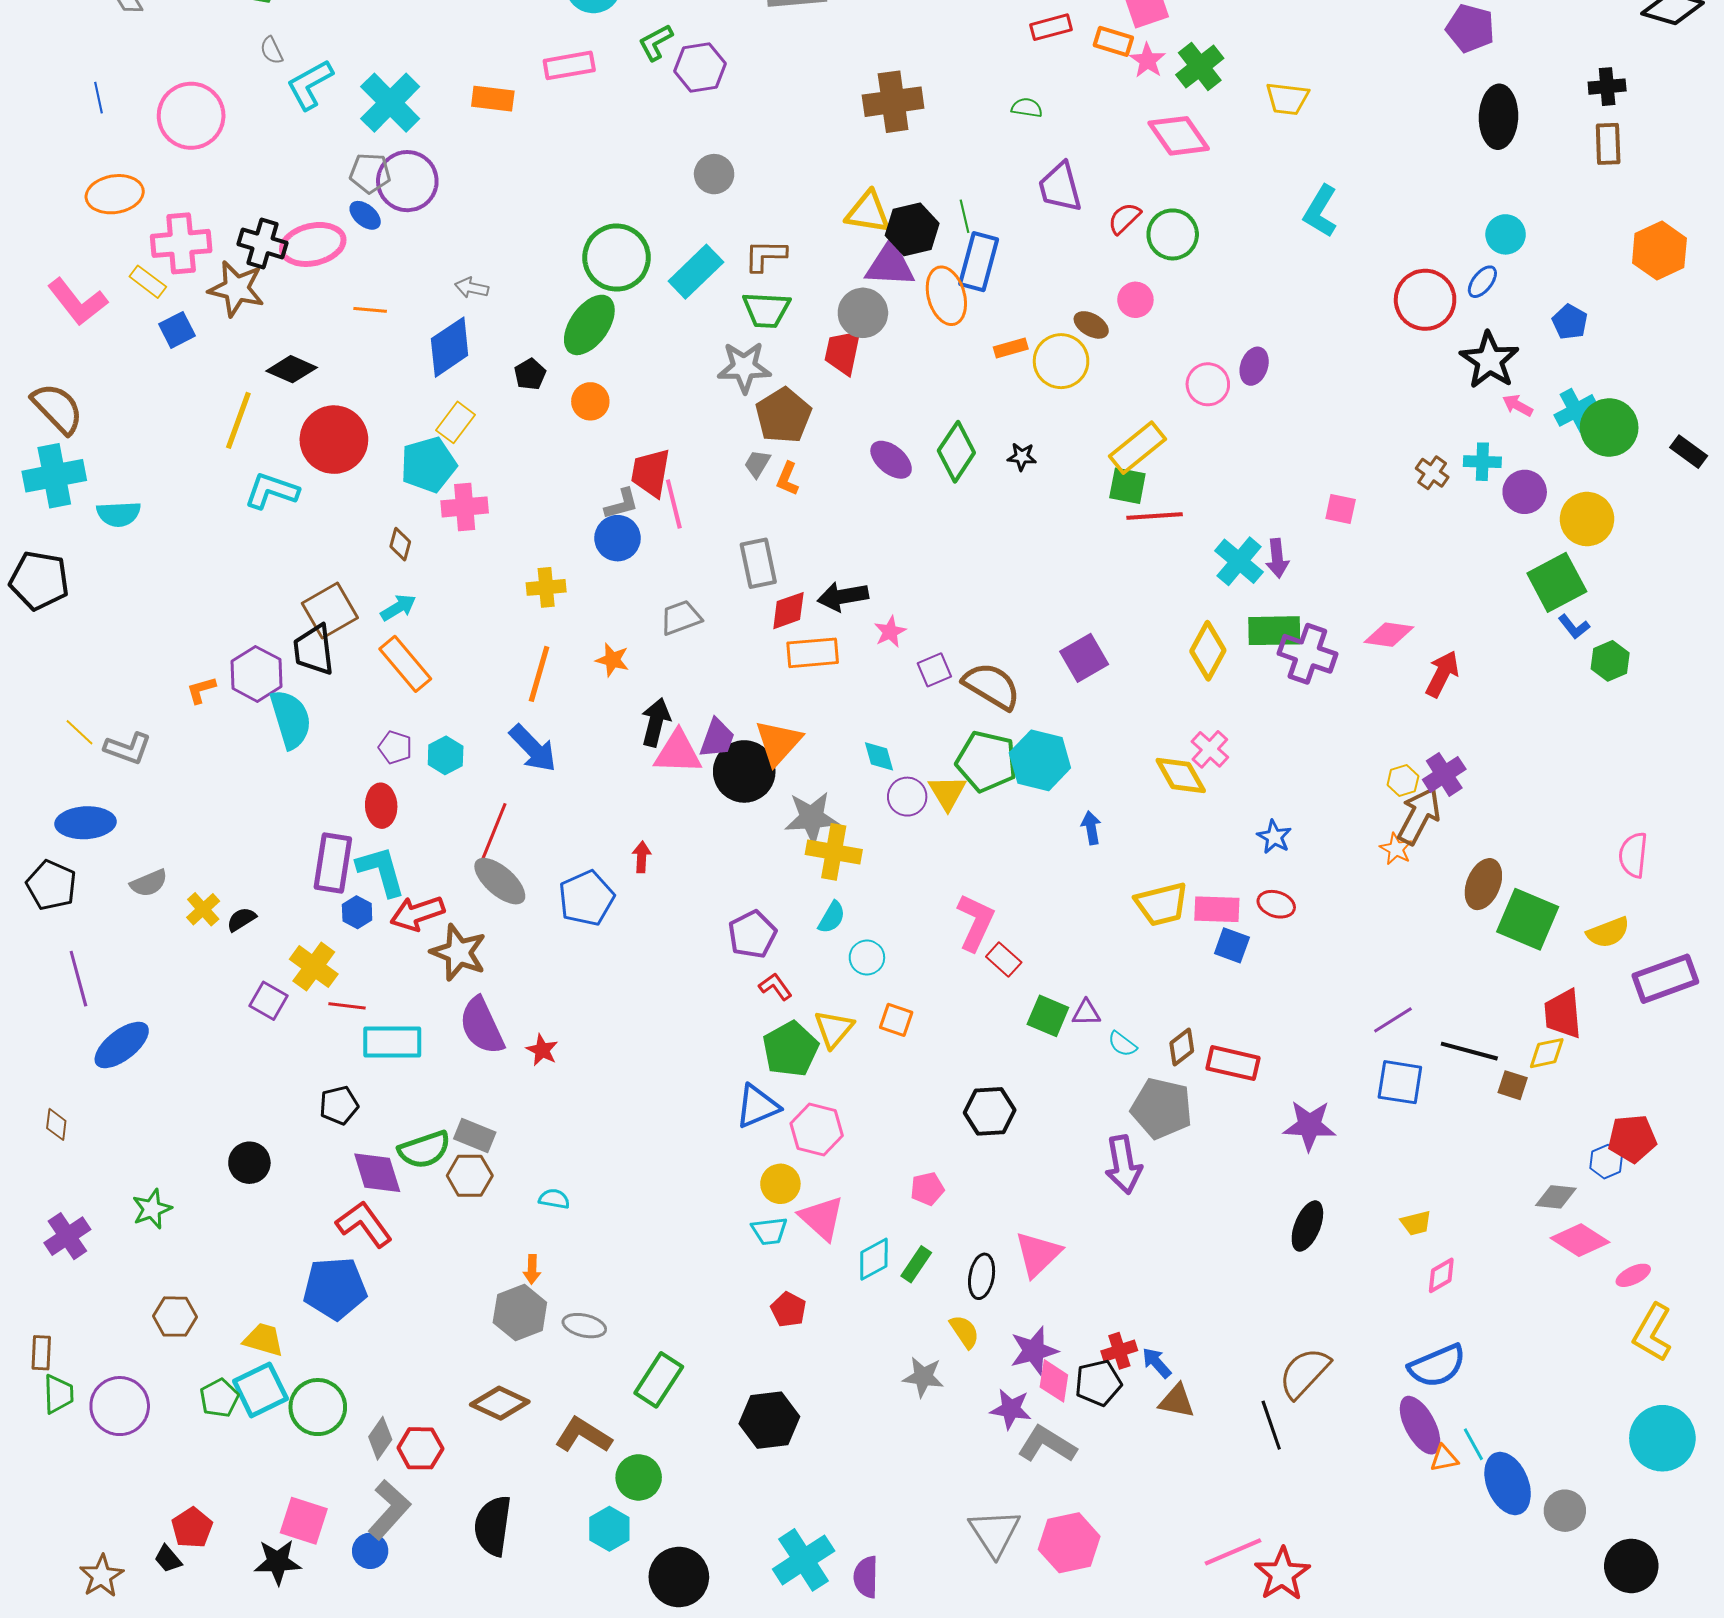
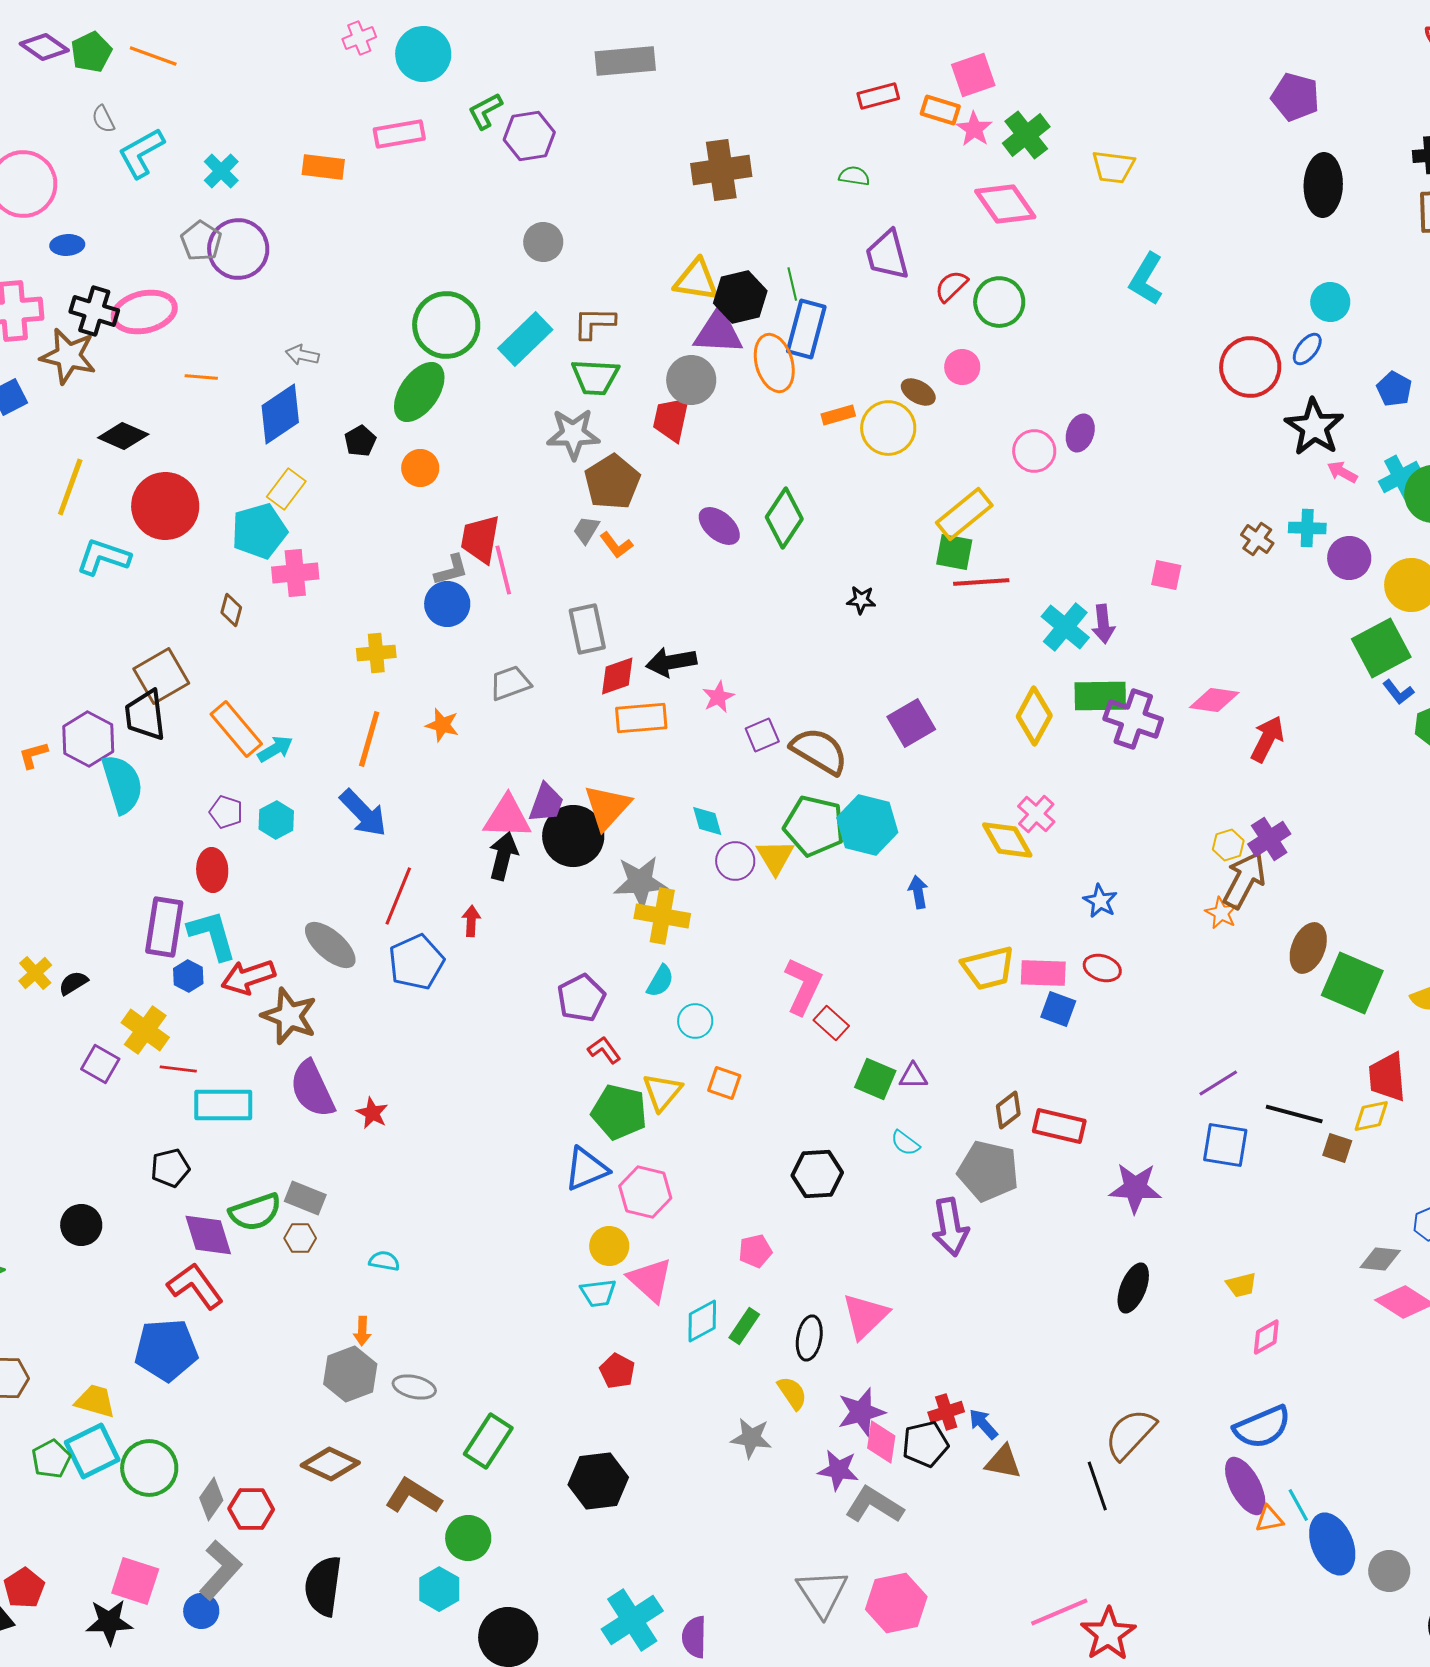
cyan cross: (390, 103) -> (221, 171), size x0.6
gray pentagon: (370, 173) -> (201, 241), turned 30
blue ellipse: (365, 215) -> (67, 245), moved, turned -44
black star: (1022, 457) -> (861, 600), moved
orange L-shape: (787, 479) -> (616, 545), turned -60
cyan arrow: (398, 608) -> (275, 749), moved
black arrow: (656, 722) -> (503, 856), moved
red line: (494, 832) -> (398, 896), moved
cyan semicircle: (1122, 1044) -> (905, 1143), moved
green pentagon: (790, 1049) -> (619, 1112), turned -30
brown hexagon: (470, 1176) -> (300, 1238), size x0.7

